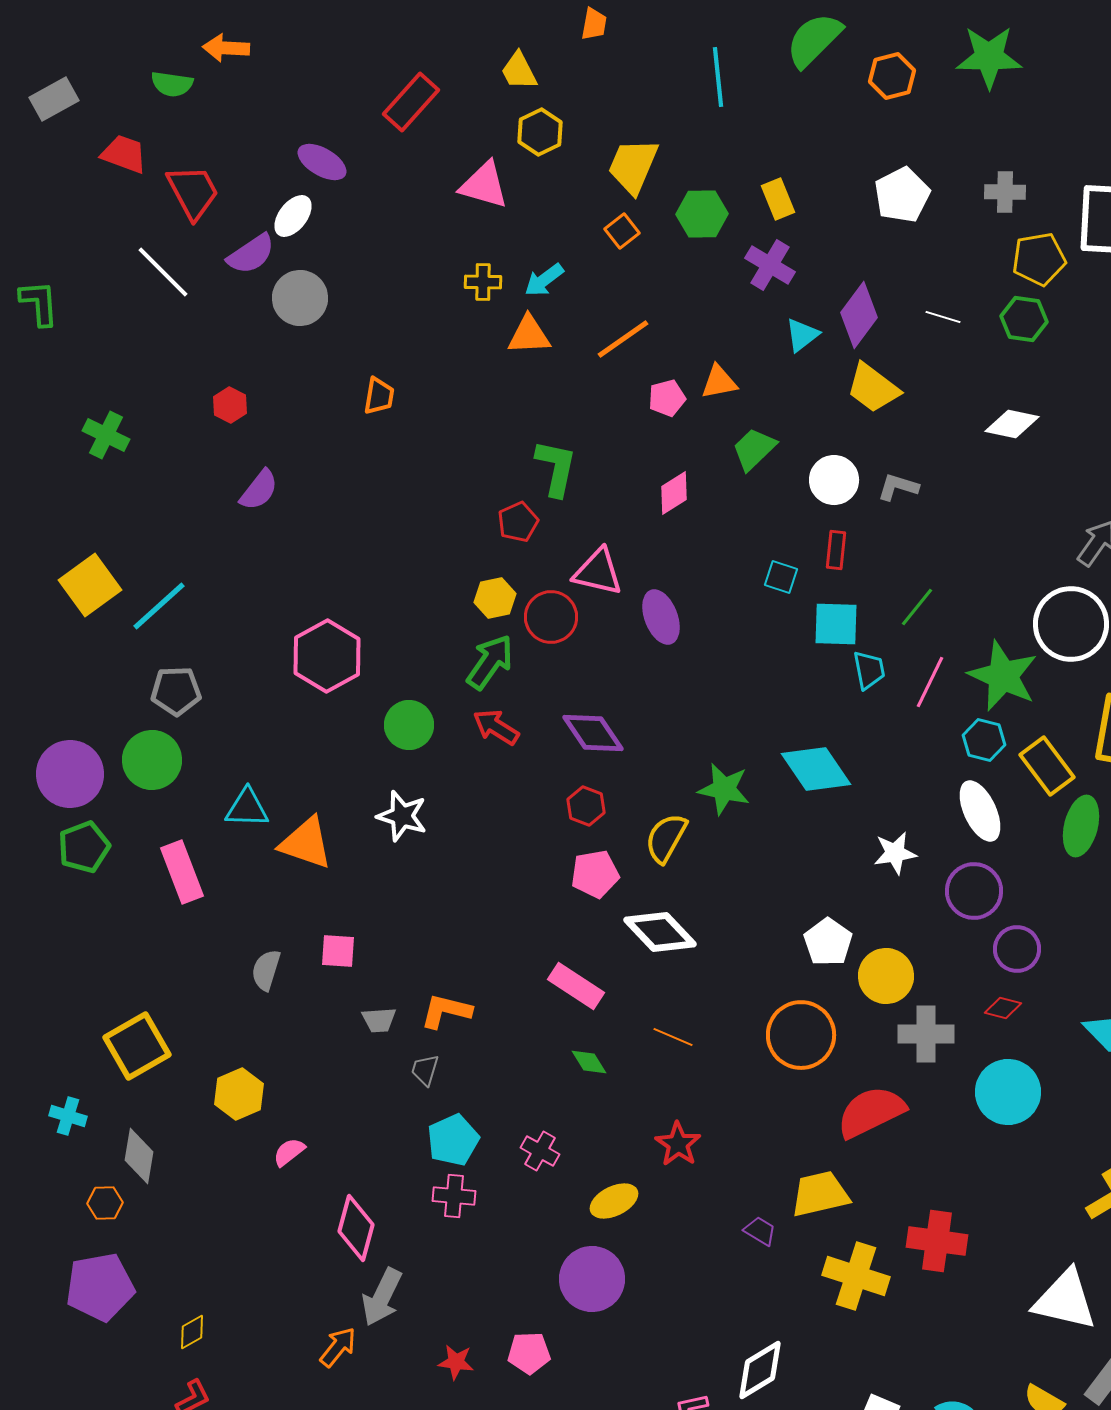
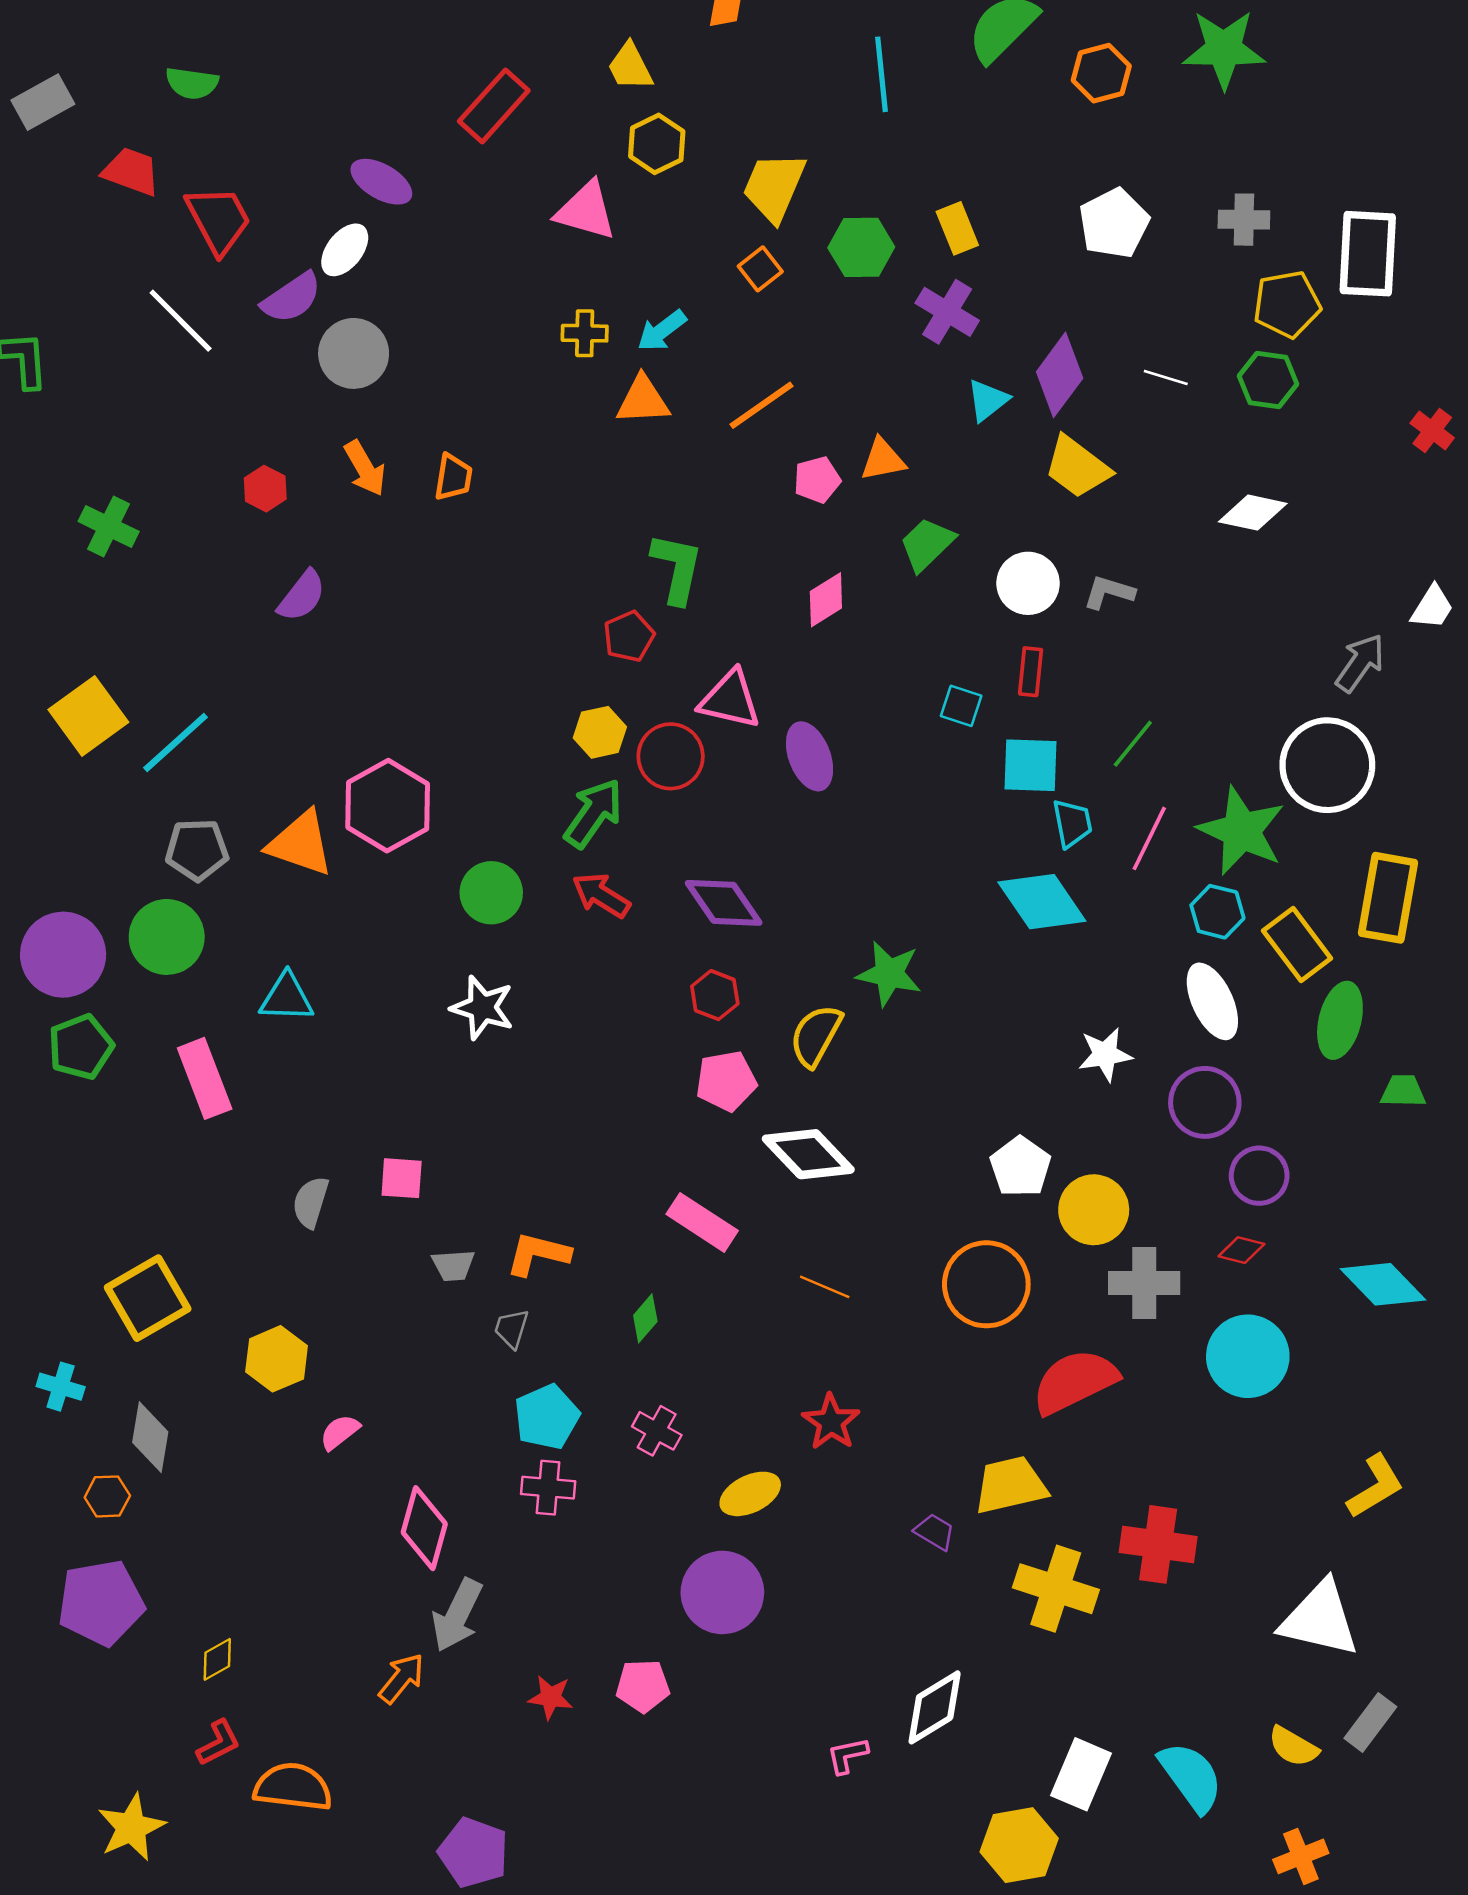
orange arrow: (226, 48) -> (365, 468), moved, turned -123
cyan diamond: (816, 769) -> (1042, 902), moved
orange triangle: (306, 843) -> (301, 843), moved
green diamond: (589, 1062) -> (645, 1318), moved, turned 72

